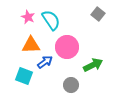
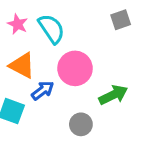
gray square: (98, 14) -> (121, 20), turned 32
orange triangle: (31, 45) -> (22, 65), turned 30

